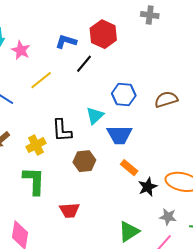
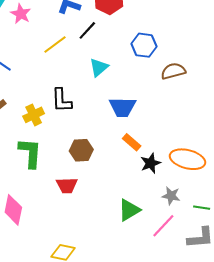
yellow line: (41, 80) -> (55, 44), moved
blue hexagon: (124, 95) -> (144, 45), moved
cyan triangle: (95, 116) -> (99, 67), moved
brown hexagon: (84, 161) -> (81, 150), moved

